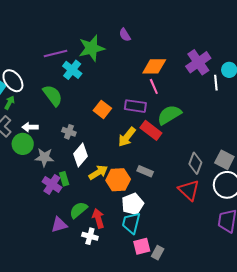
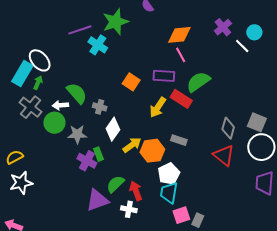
purple cross: (198, 62) -> (223, 27), size x0.7
white line: (216, 83) -> (242, 46), turned -35
green semicircle: (53, 95) -> (77, 93), moved
purple triangle: (59, 225) -> (97, 200), size x1.4

